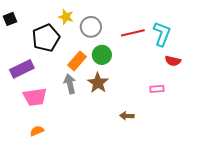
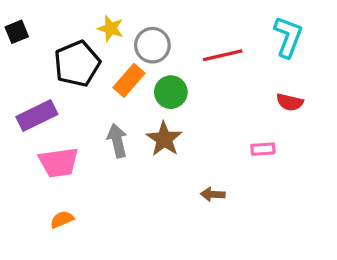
cyan L-shape: (162, 34) -> (288, 37), moved
orange rectangle: (77, 61) -> (129, 80), moved

